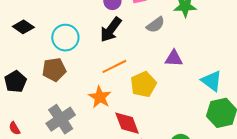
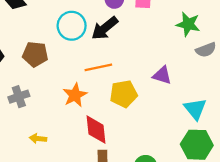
gray semicircle: (156, 25) -> (206, 50), moved
cyan circle: (65, 38) -> (72, 26), moved
gray cross: (61, 119) -> (19, 97), moved, size x0.7

